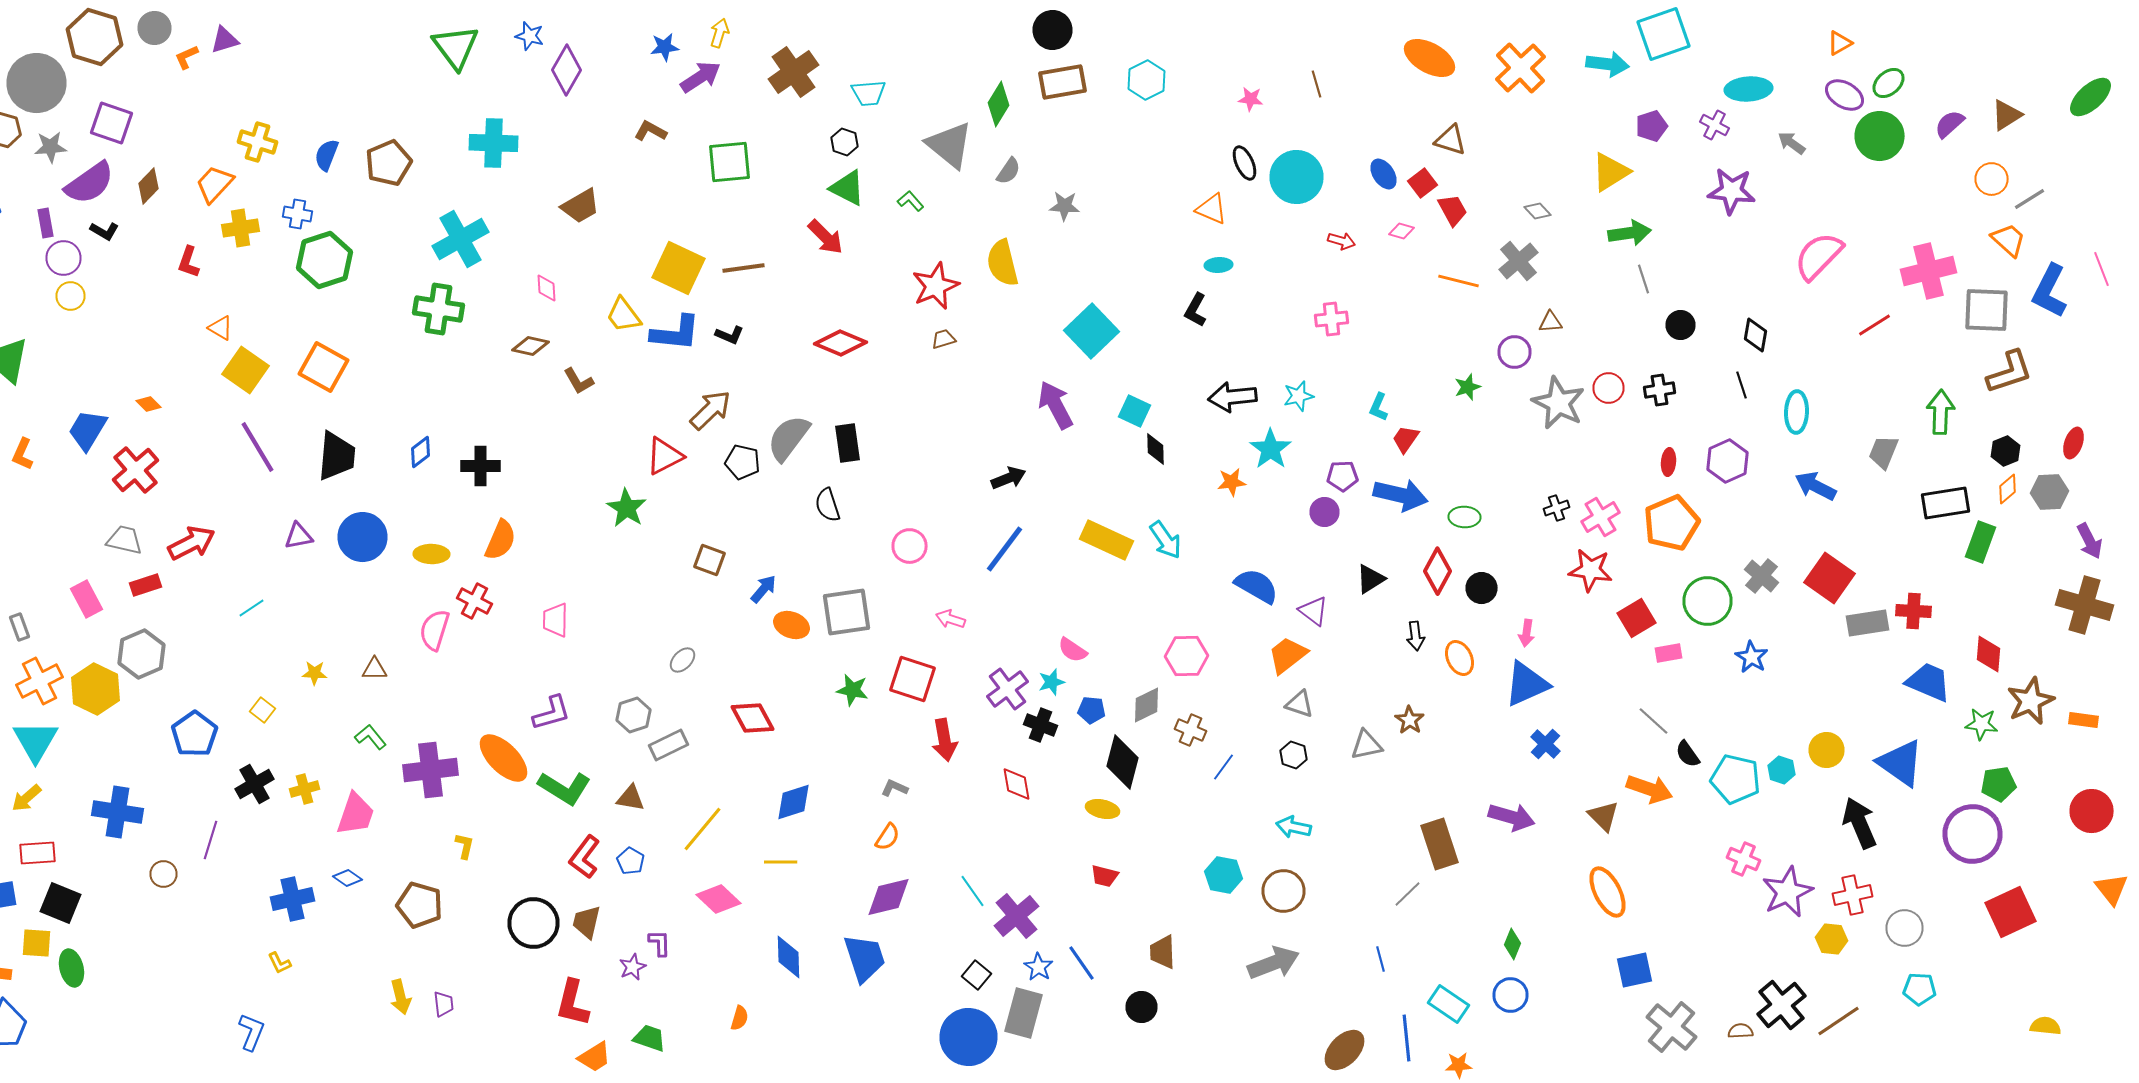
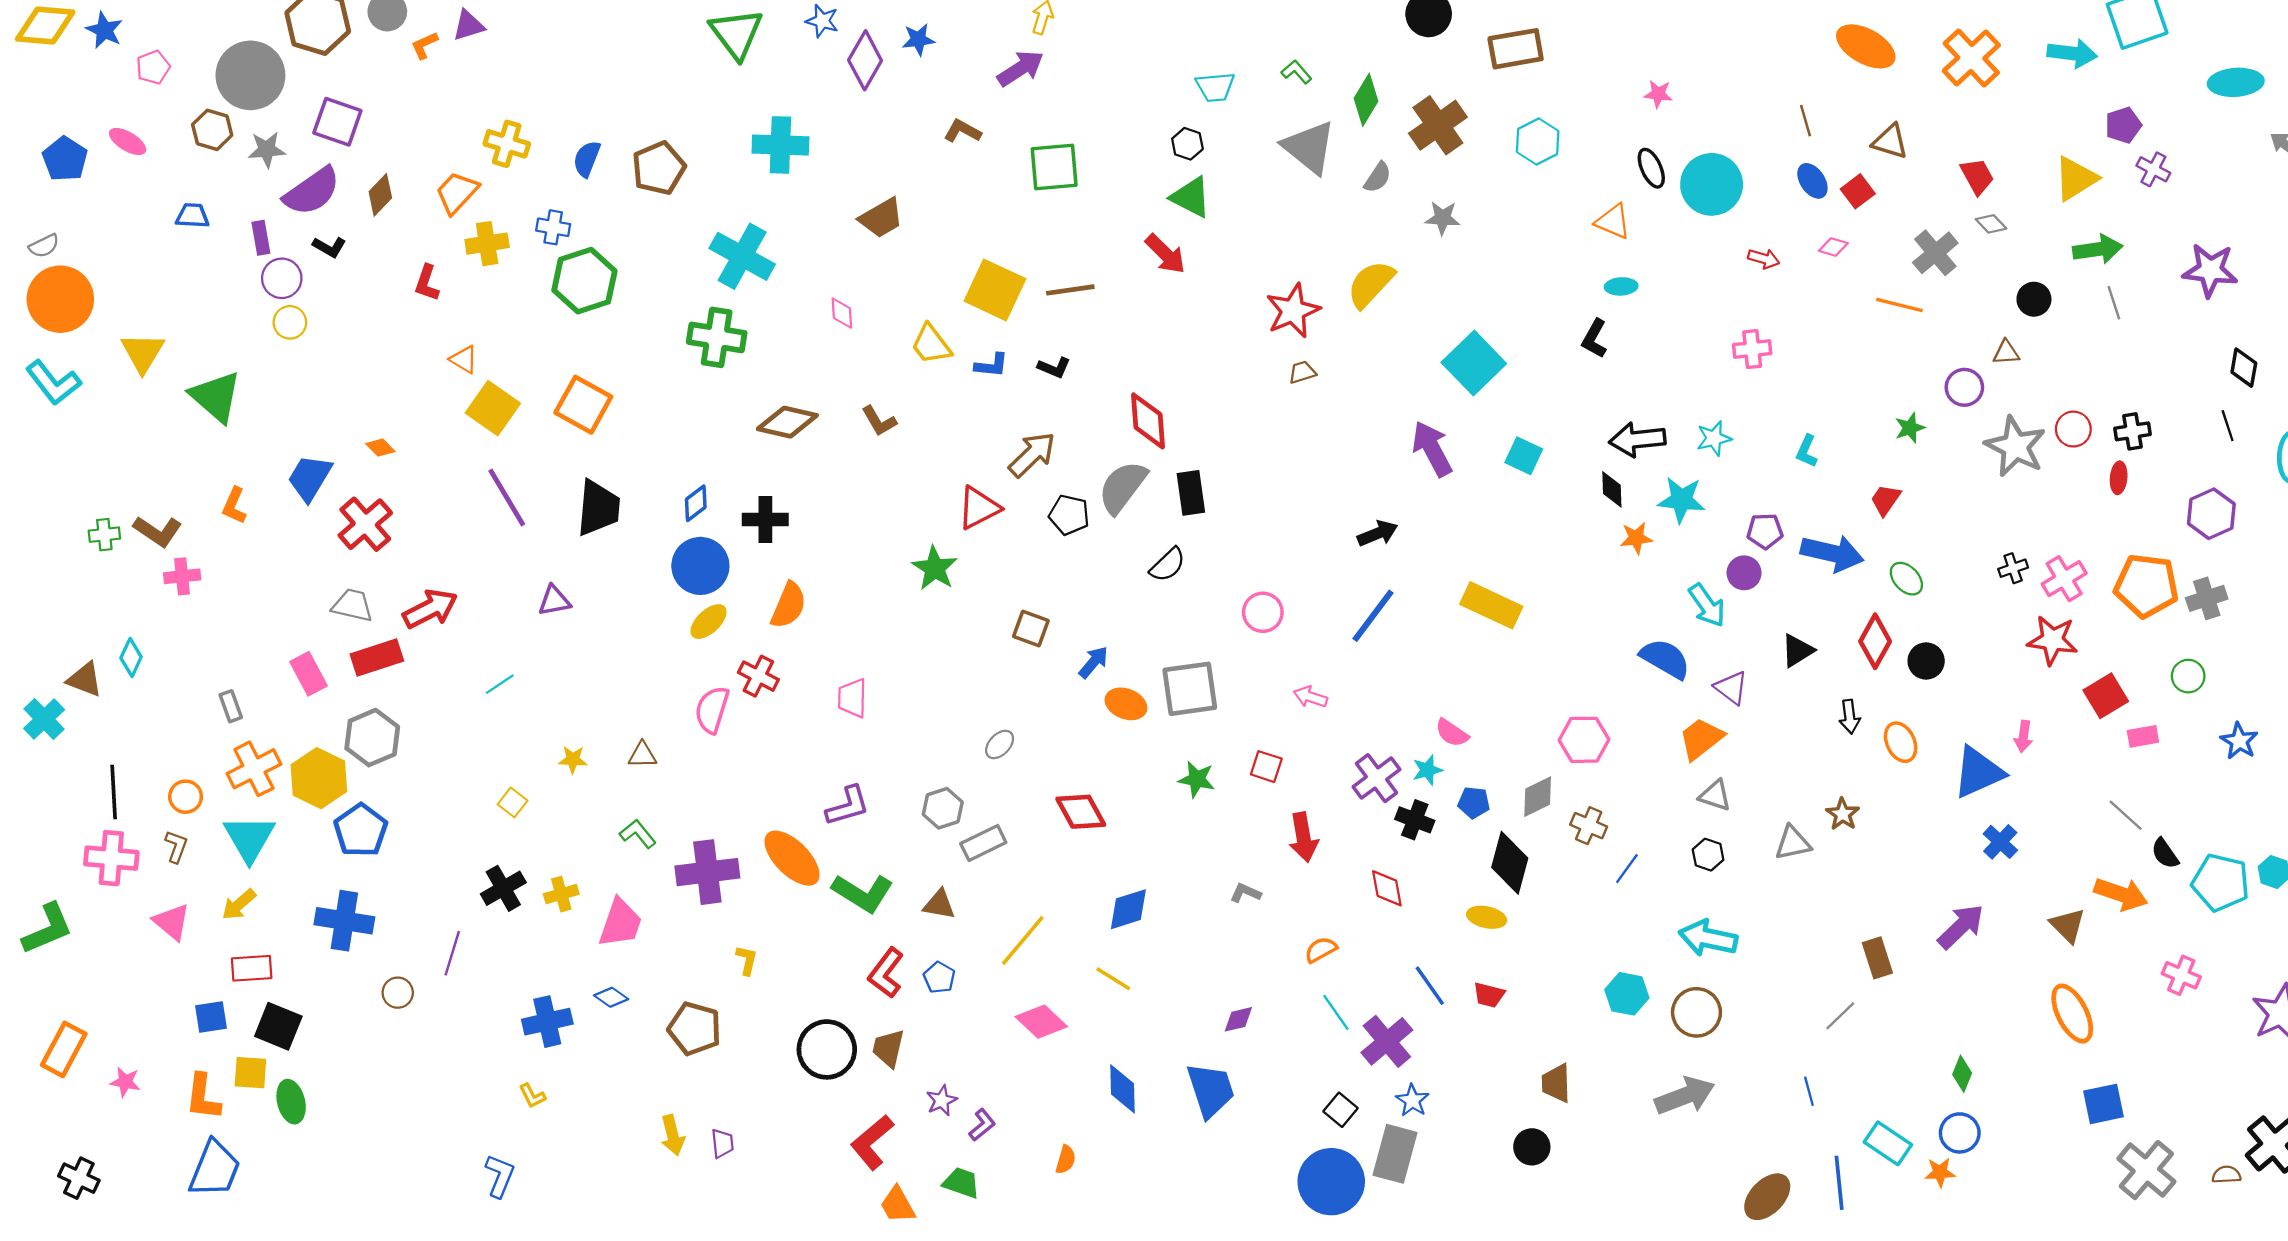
blue star: (664, 47) -> (918, 39), moved
brown cross: (794, 72) -> (1438, 125), moved
cyan hexagon: (1146, 80) -> (1538, 141), moved
brown rectangle: (1062, 82) -> (1516, 49), moved
brown line: (1316, 84) -> (1805, 121), moved
purple cross: (1714, 125) -> (2153, 169), moved
purple star: (1732, 191) -> (2210, 270), moved
green L-shape: (910, 201) -> (1296, 72), moved
red trapezoid: (1452, 210) -> (1977, 176), moved
cyan cross: (460, 239) -> (742, 256), turned -32
gray cross: (1518, 261) -> (1935, 253), moved
yellow semicircle: (1002, 263) -> (1371, 284), turned 57
black circle: (1680, 325) -> (2034, 299), moved
blue L-shape: (676, 333) -> (991, 365), size x0.6
red diamond: (840, 343) -> (1148, 421), moved, turned 63
brown diamond: (530, 346) -> (787, 422), moved, size x1.4
red trapezoid: (1406, 439) -> (1886, 500), moved
black diamond: (1156, 449) -> (1612, 489), moved
cyan star: (1270, 449) -> (1681, 500), turned -30
red ellipse: (1668, 462) -> (2119, 478), moved
black semicircle: (828, 505) -> (1168, 565), turned -116
green ellipse: (1464, 517) -> (1906, 579), turned 44
orange pentagon: (1672, 523) -> (2146, 586), turned 30
blue circle: (362, 537) -> (700, 566), moved
cyan arrow: (1166, 540) -> (1707, 605), moved
yellow ellipse: (432, 554) -> (709, 622), turned -44
gray cross: (1762, 576) -> (2207, 598), moved, turned 32
red rectangle: (146, 585) -> (377, 658), size x1.4
green circle: (1708, 601) -> (2188, 676), size x0.6
pink arrow: (1526, 633) -> (2023, 736), moved
red square: (912, 679) -> (1266, 767), size x0.6
blue pentagon: (194, 734) -> (361, 830), moved
purple arrow: (1512, 817) -> (1961, 927), turned -60
cyan arrow: (1294, 827) -> (1708, 938), size x1.4
orange semicircle: (888, 837) -> (1321, 950), moved, turned -152
brown rectangle: (1440, 844) -> (1877, 958), size x0.7
pink cross: (1744, 859) -> (2181, 975), moved
yellow line: (780, 862) -> (1113, 979), turned 32
purple diamond: (888, 897) -> (1238, 1019), size x0.6
purple L-shape: (660, 943) -> (982, 1125), moved, turned 52
blue line: (1082, 963) -> (1430, 986), moved
red L-shape: (572, 1003) -> (872, 1142), turned 36
orange trapezoid: (594, 1057) -> (898, 1205), turned 93
orange star: (1458, 1065) -> (1940, 1172), moved

